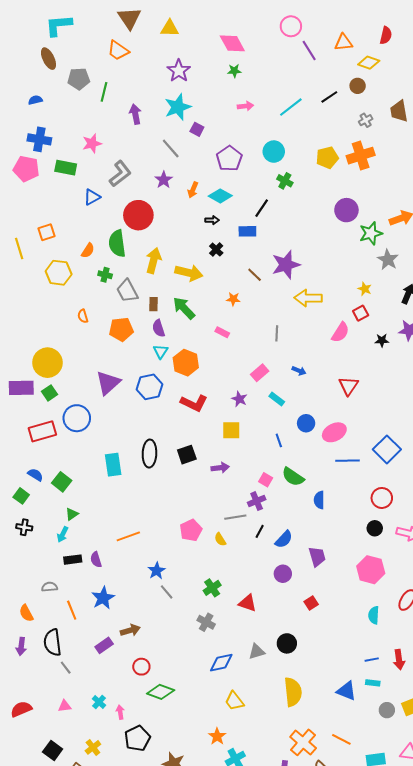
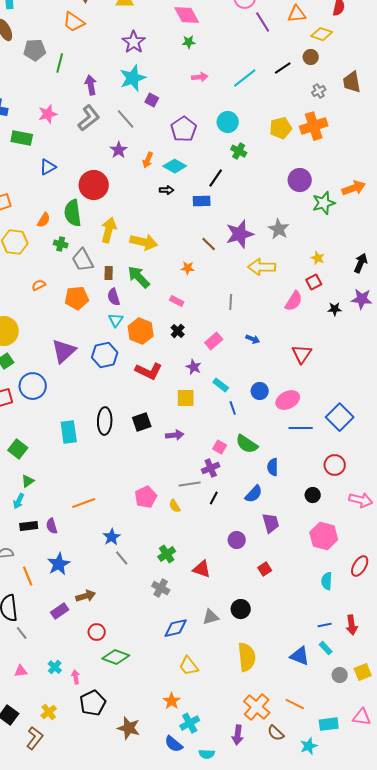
gray L-shape: (120, 174) -> (89, 118), moved
black cross: (216, 249) -> (178, 331), moved
gray star: (388, 260) -> (279, 229), moved
orange semicircle: (83, 316) -> (39, 285), turned 80
cyan rectangle: (277, 399) -> (221, 385), moved
black circle: (375, 528) -> (313, 495), moved
blue semicircle: (284, 539) -> (254, 494), moved
cyan rectangle: (373, 683) -> (326, 648), turned 40

